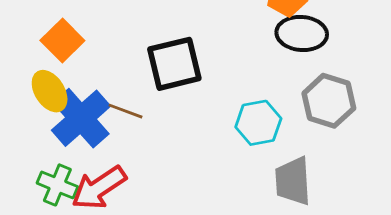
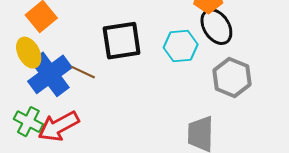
black ellipse: (302, 33) -> (216, 27), turned 48
cyan hexagon: (258, 123) -> (181, 46), moved

